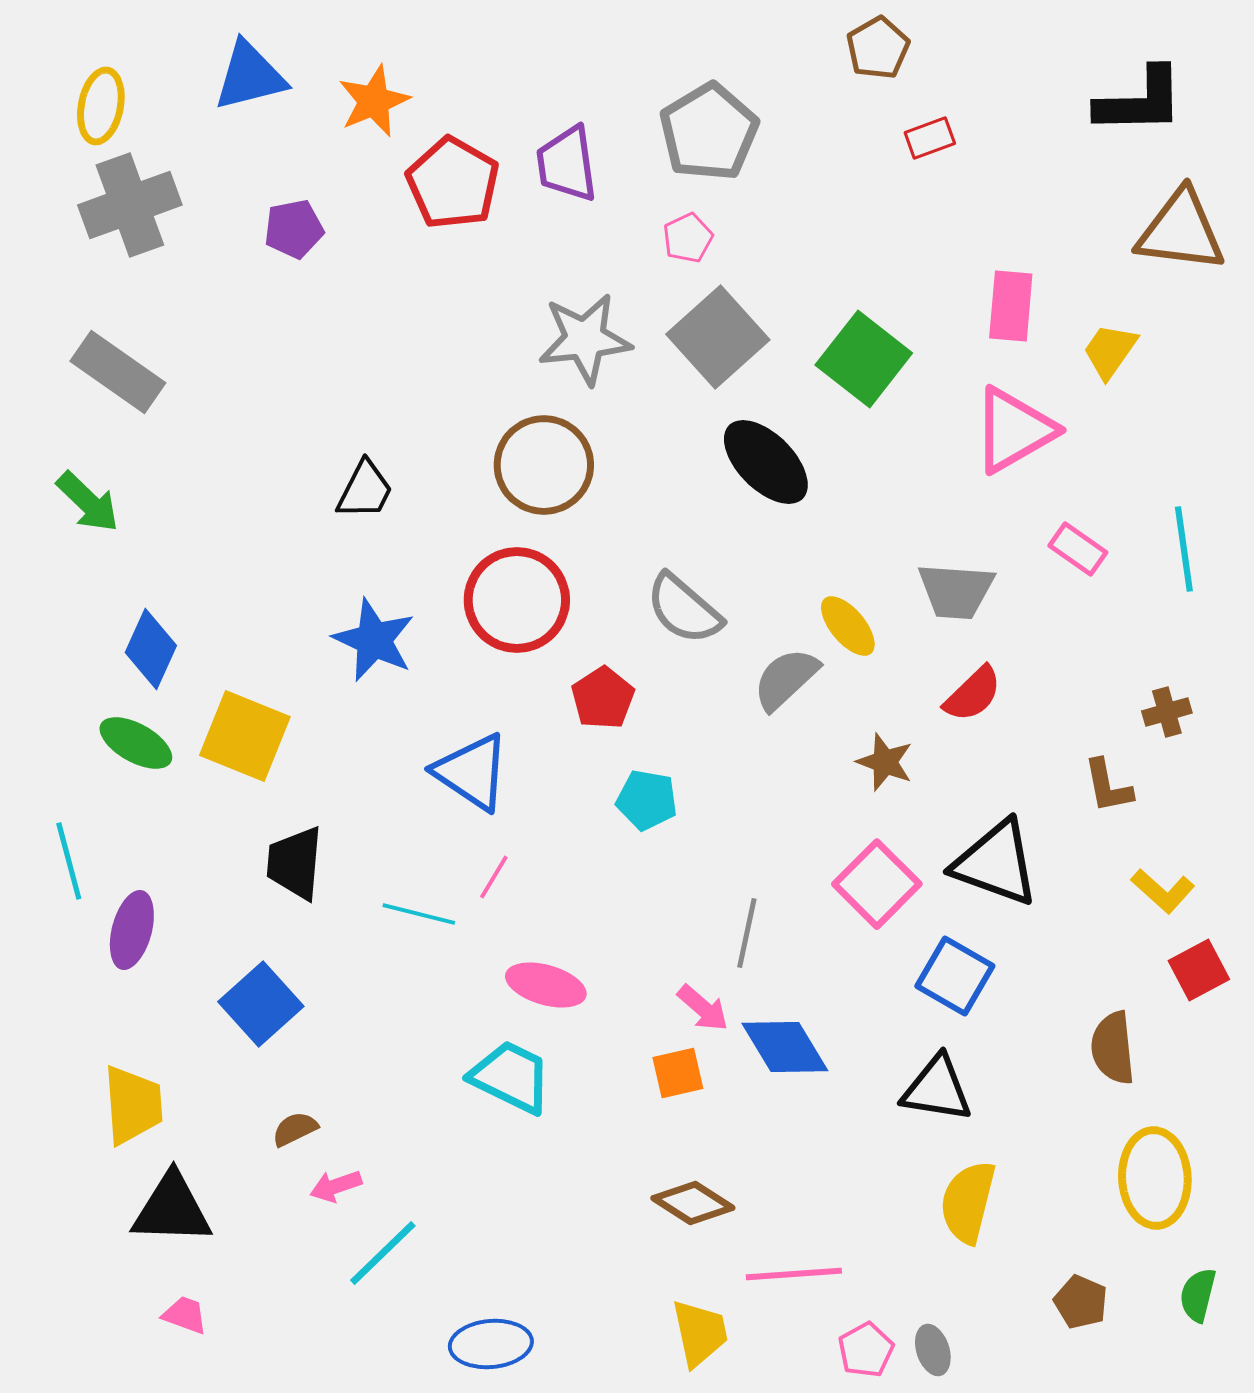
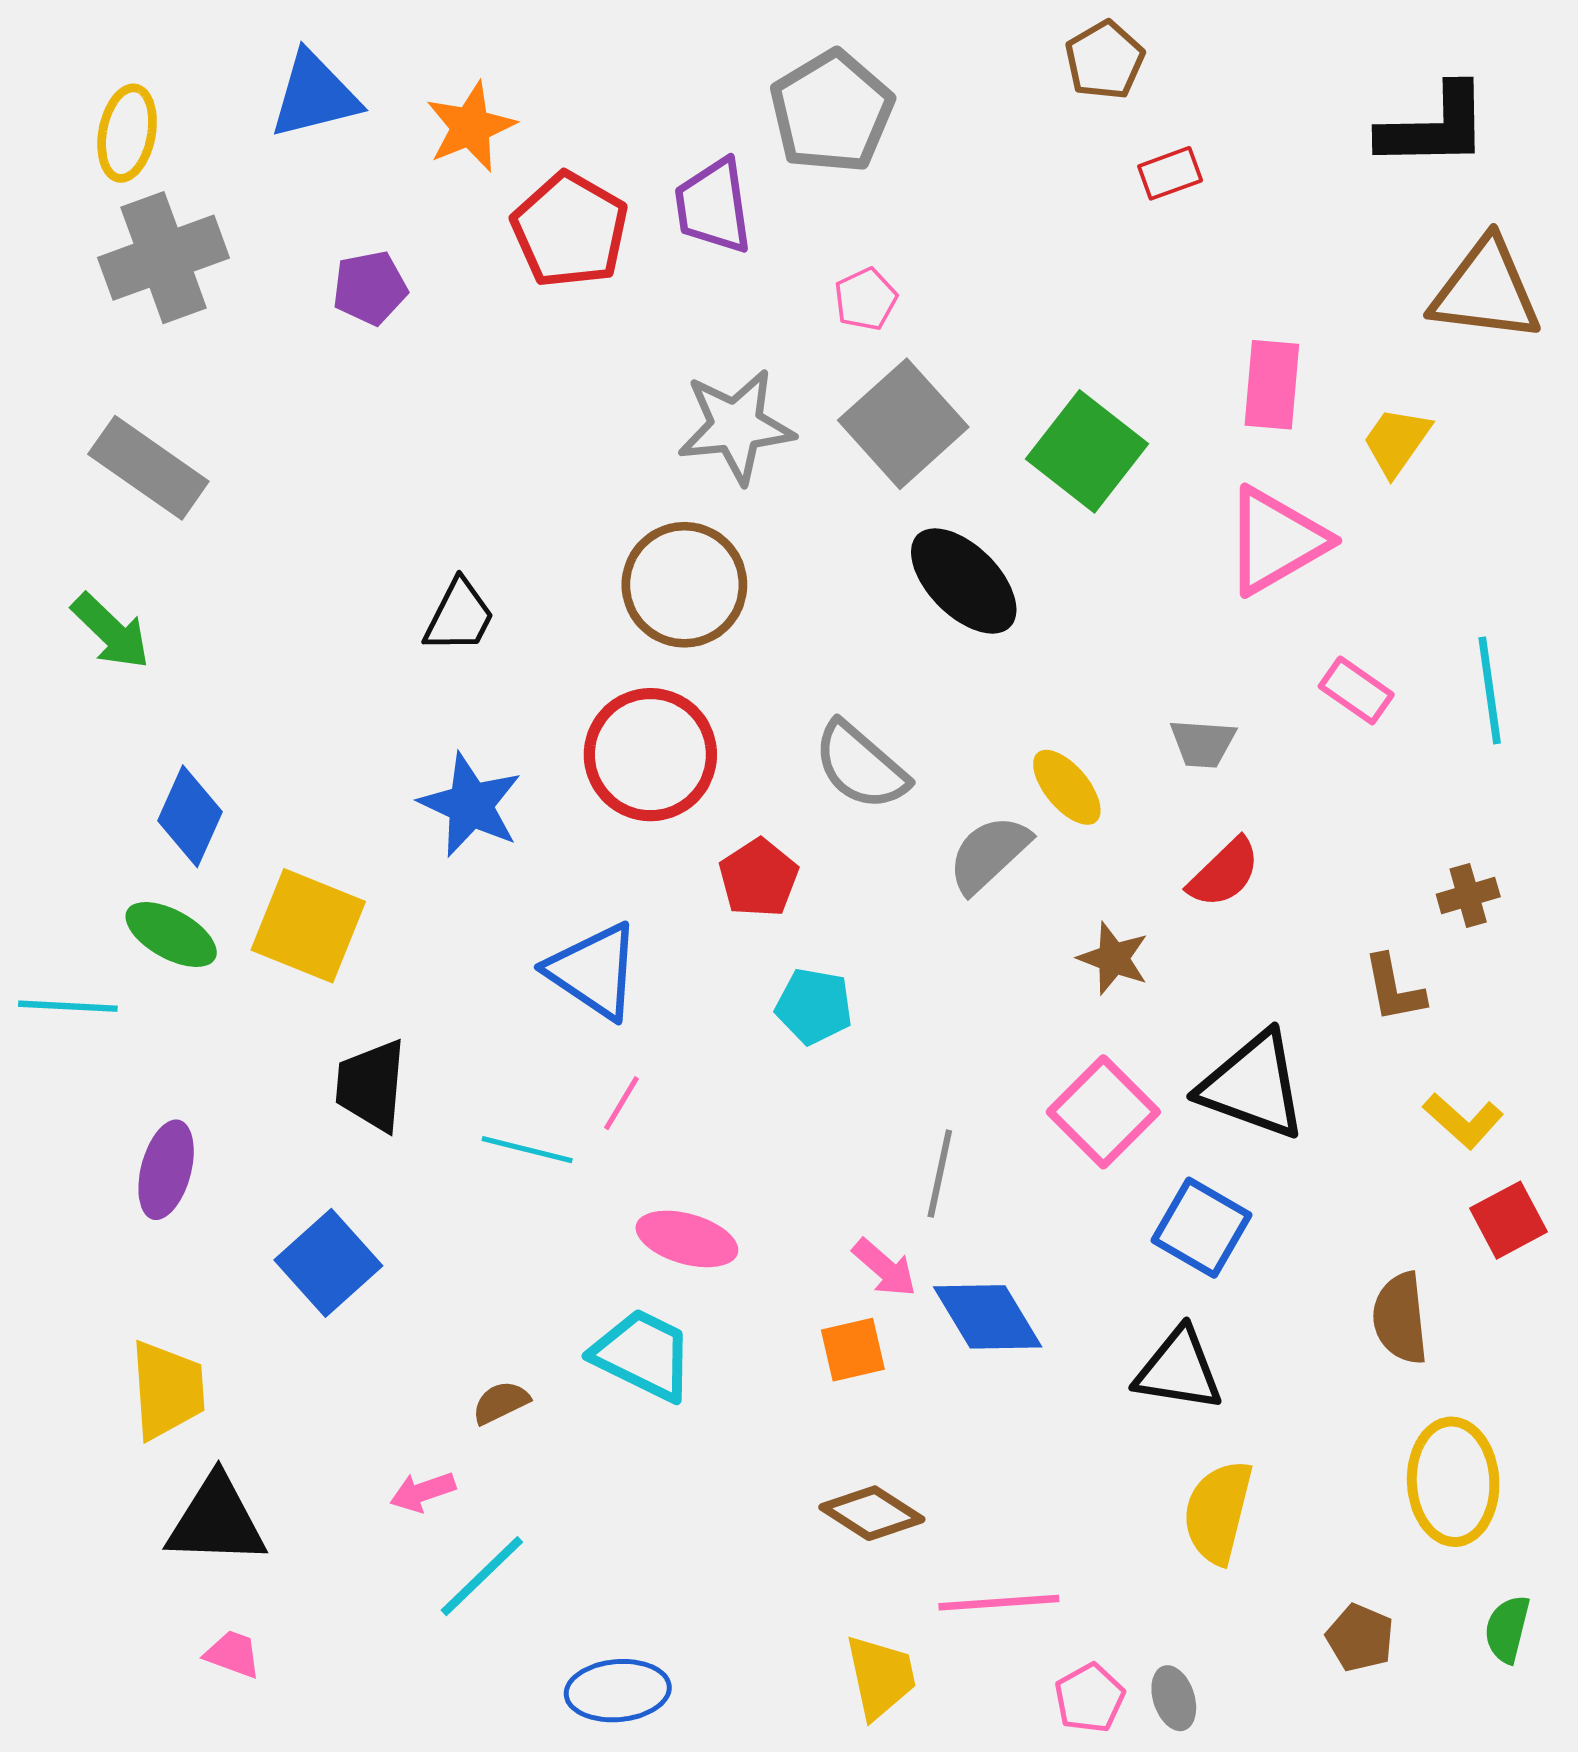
gray pentagon: (709, 132) -> (832, 112), moved
gray trapezoid: (956, 591) -> (1203, 743), size x0.7
cyan line: (69, 861) -> (68, 1006), moved, turned -72
brown semicircle: (295, 1129) -> (501, 1403), moved

